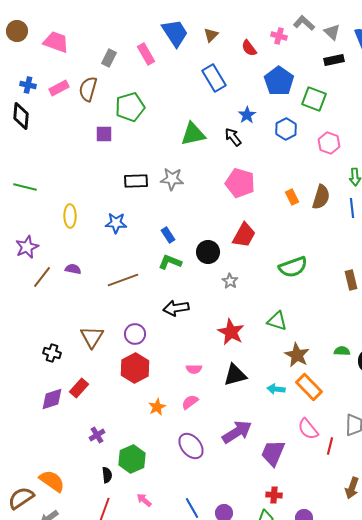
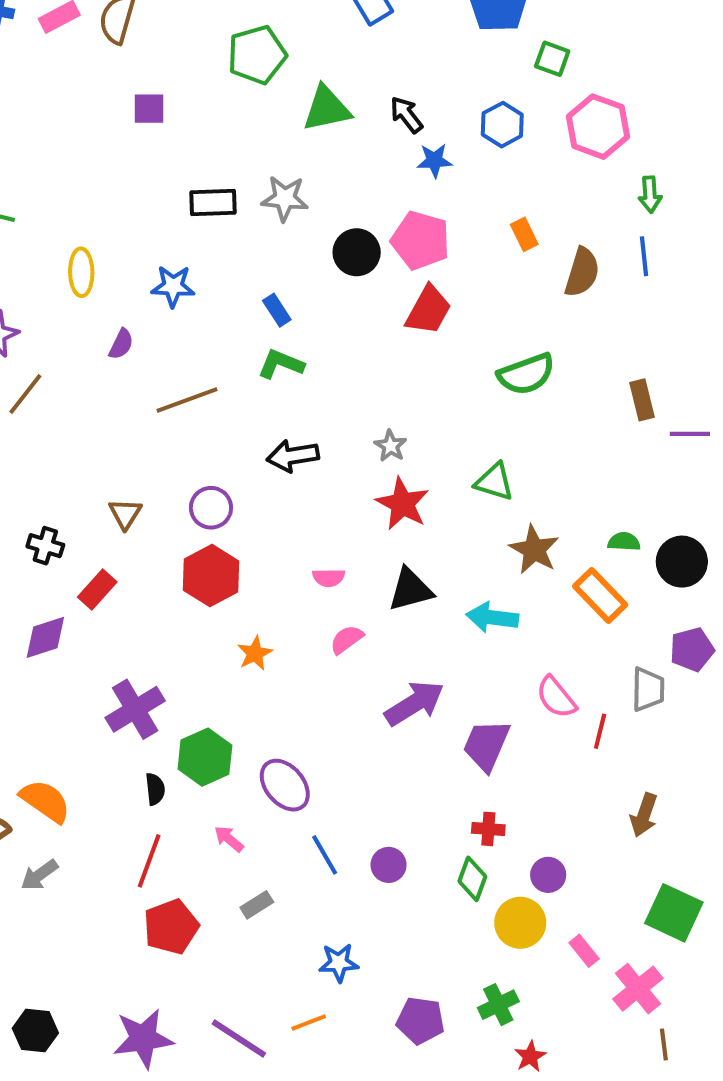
green square: (314, 99) -> (552, 59), moved, size x0.7
green pentagon: (130, 107) -> (257, 55), moved
blue star: (247, 115) -> (434, 161), moved, turned 30
blue hexagon: (286, 129) -> (502, 125), moved
pink hexagon: (329, 143) -> (598, 127), size x1.4
pink pentagon: (240, 183) -> (420, 240), moved
brown semicircle: (321, 197) -> (582, 272), moved
black circle: (208, 252) -> (357, 252), moved
purple semicircle: (73, 269) -> (121, 344), moved, turned 105
gray star: (230, 281) -> (391, 446), moved
brown triangle: (92, 337) -> (125, 514), size x0.7
orange rectangle: (309, 387) -> (600, 596), moved
red rectangle: (79, 388) -> (97, 590), moved
cyan arrow: (276, 389) -> (492, 617), size x1.4
pink semicircle: (190, 402) -> (347, 639), moved
purple cross: (97, 435) -> (135, 709), size x1.8
purple ellipse: (191, 446) -> (285, 785), moved

